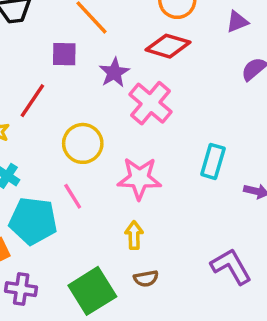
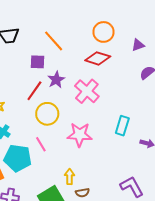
purple star: (114, 72) -> (56, 80), moved
red line: (32, 101) -> (34, 91), moved
yellow arrow: (134, 235) -> (70, 177), moved

